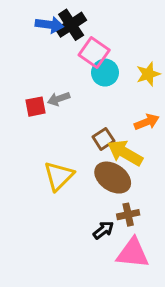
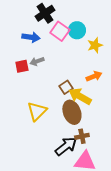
blue arrow: (49, 25) -> (31, 37), moved
cyan circle: (105, 73) -> (77, 30), moved
brown ellipse: (113, 178) -> (72, 112), turned 35
black arrow: (103, 230) -> (66, 146), size x1.6

